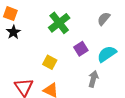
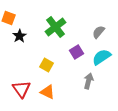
gray semicircle: (104, 19) -> (99, 32), moved
black star: (13, 32) -> (20, 36), moved

